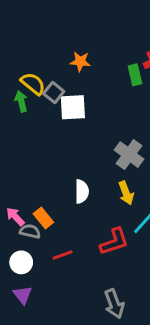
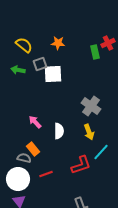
yellow semicircle: (33, 84) -> (24, 45), moved
gray square: (54, 93) -> (40, 64), turned 32
green arrow: (21, 101) -> (18, 70), turned -64
pink arrow: (15, 217) -> (35, 122), moved
white circle: (21, 262) -> (18, 179), size x1.5

